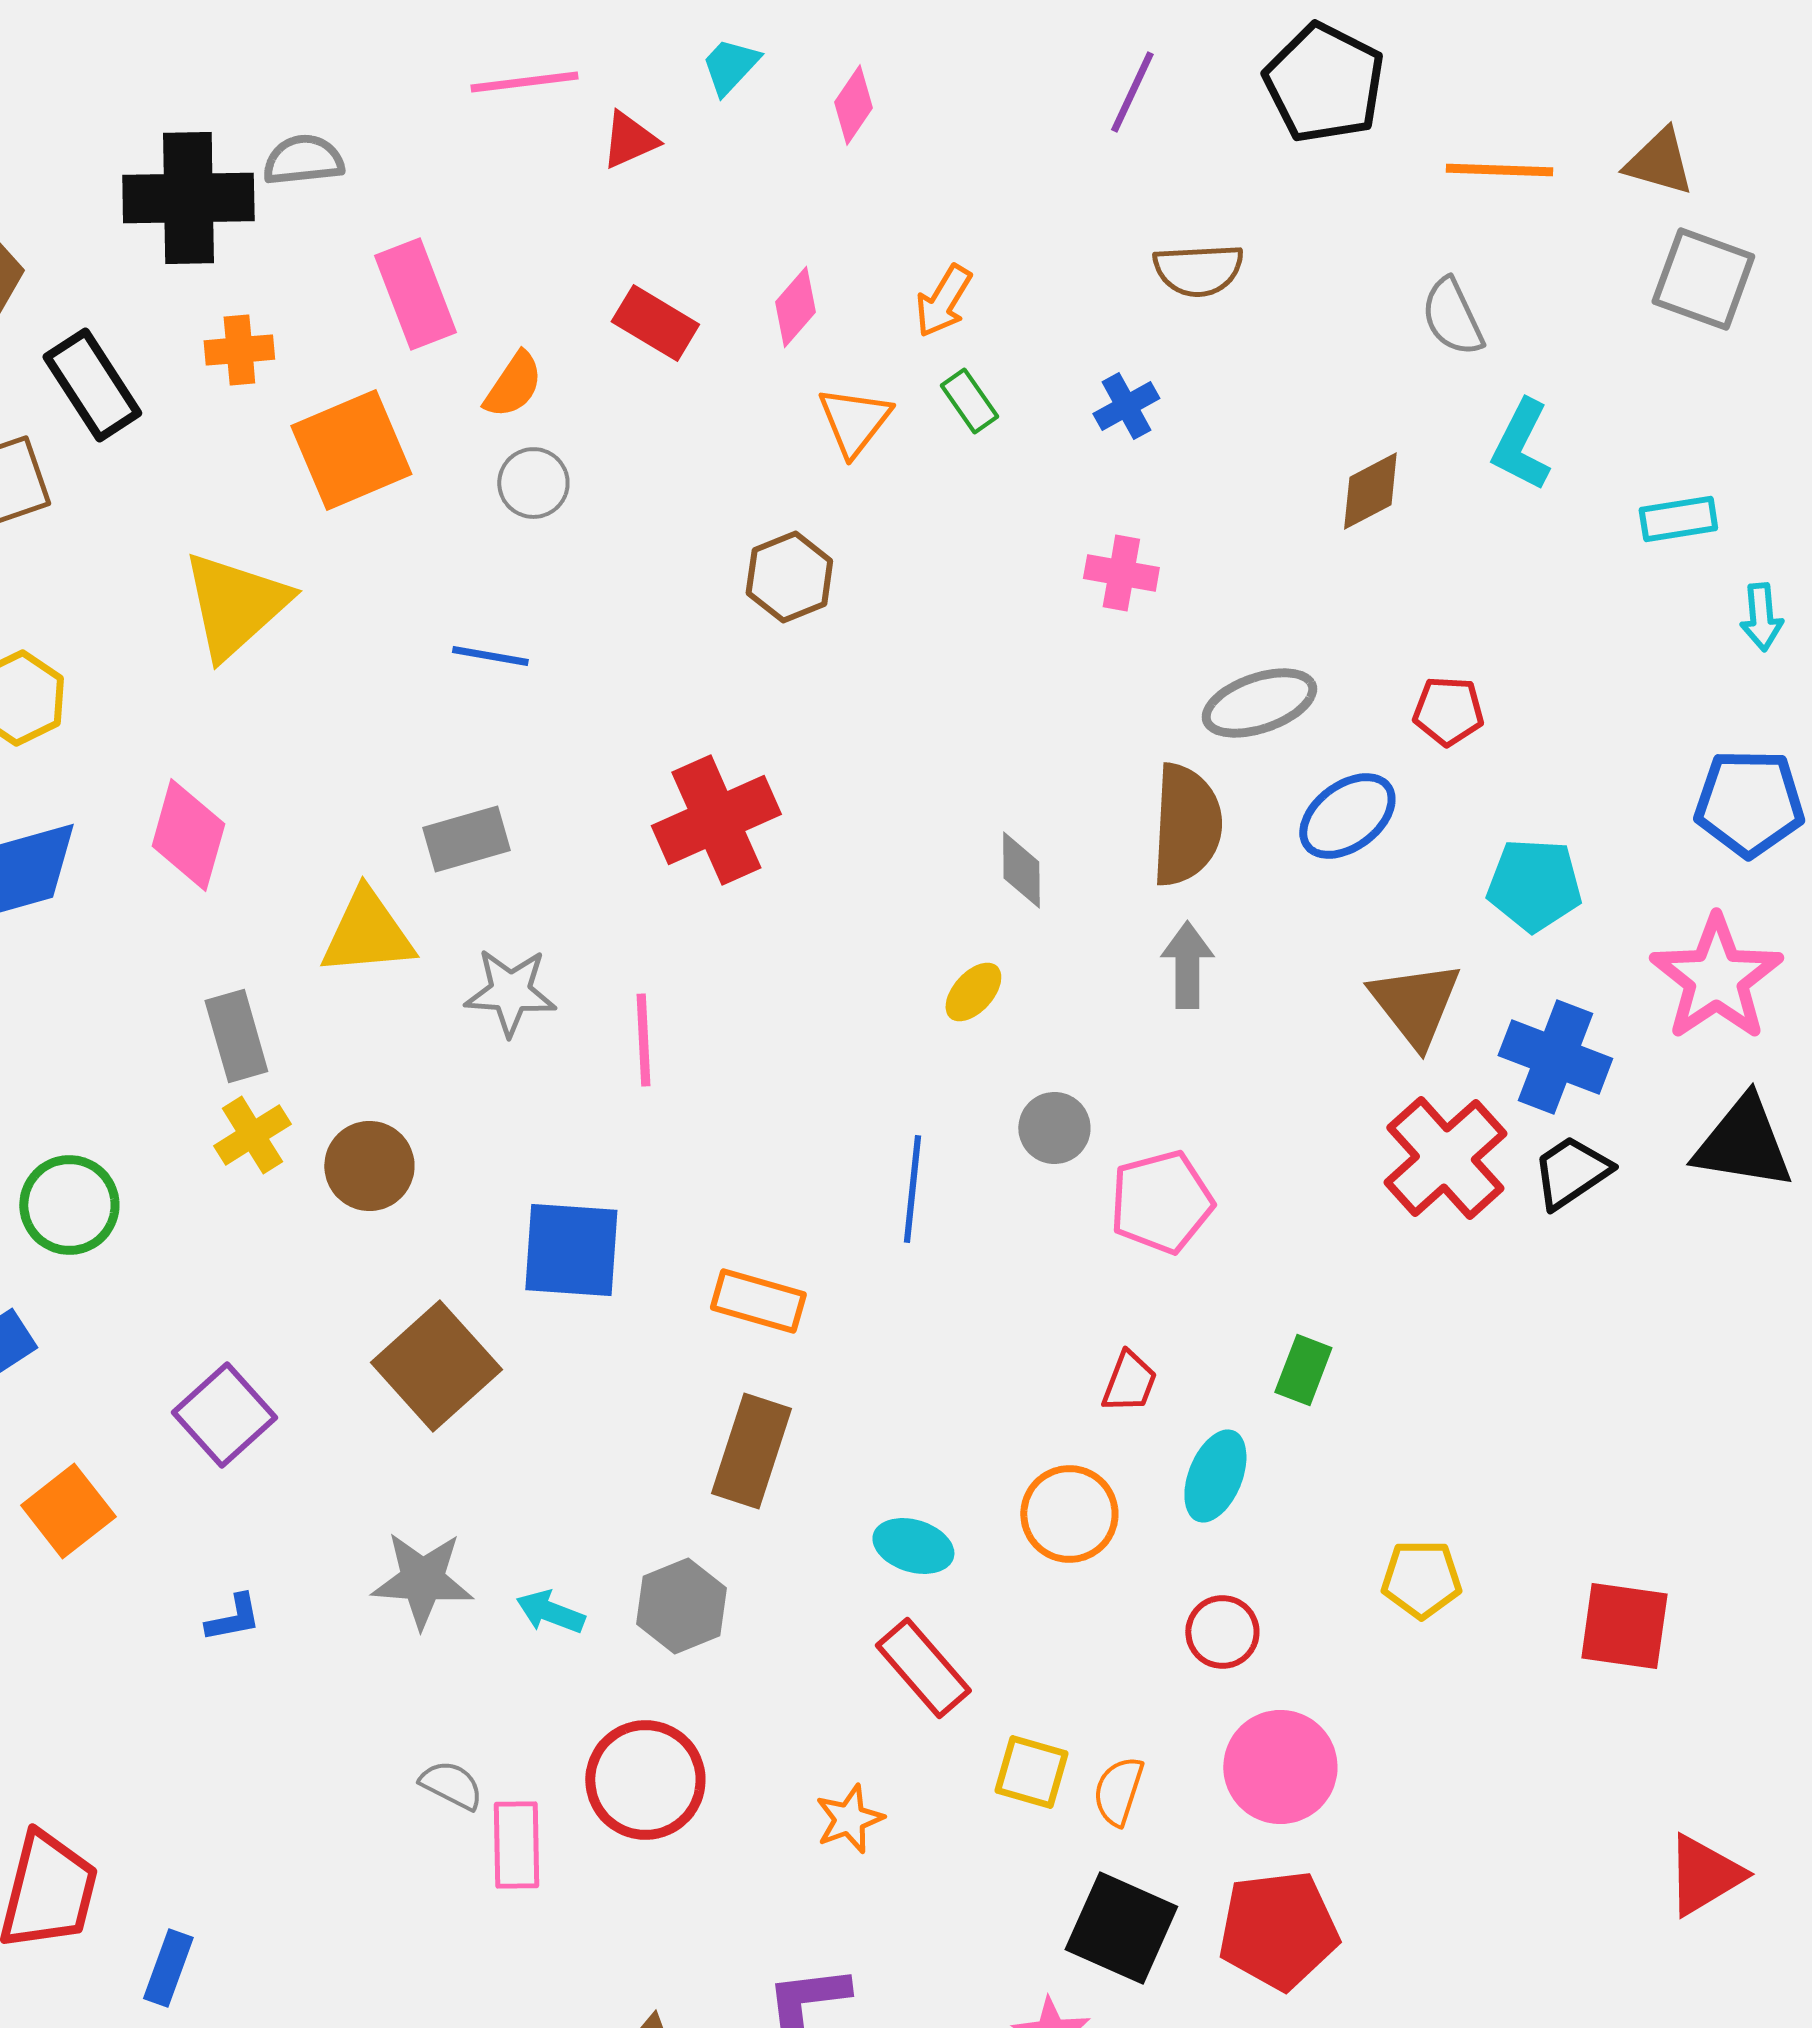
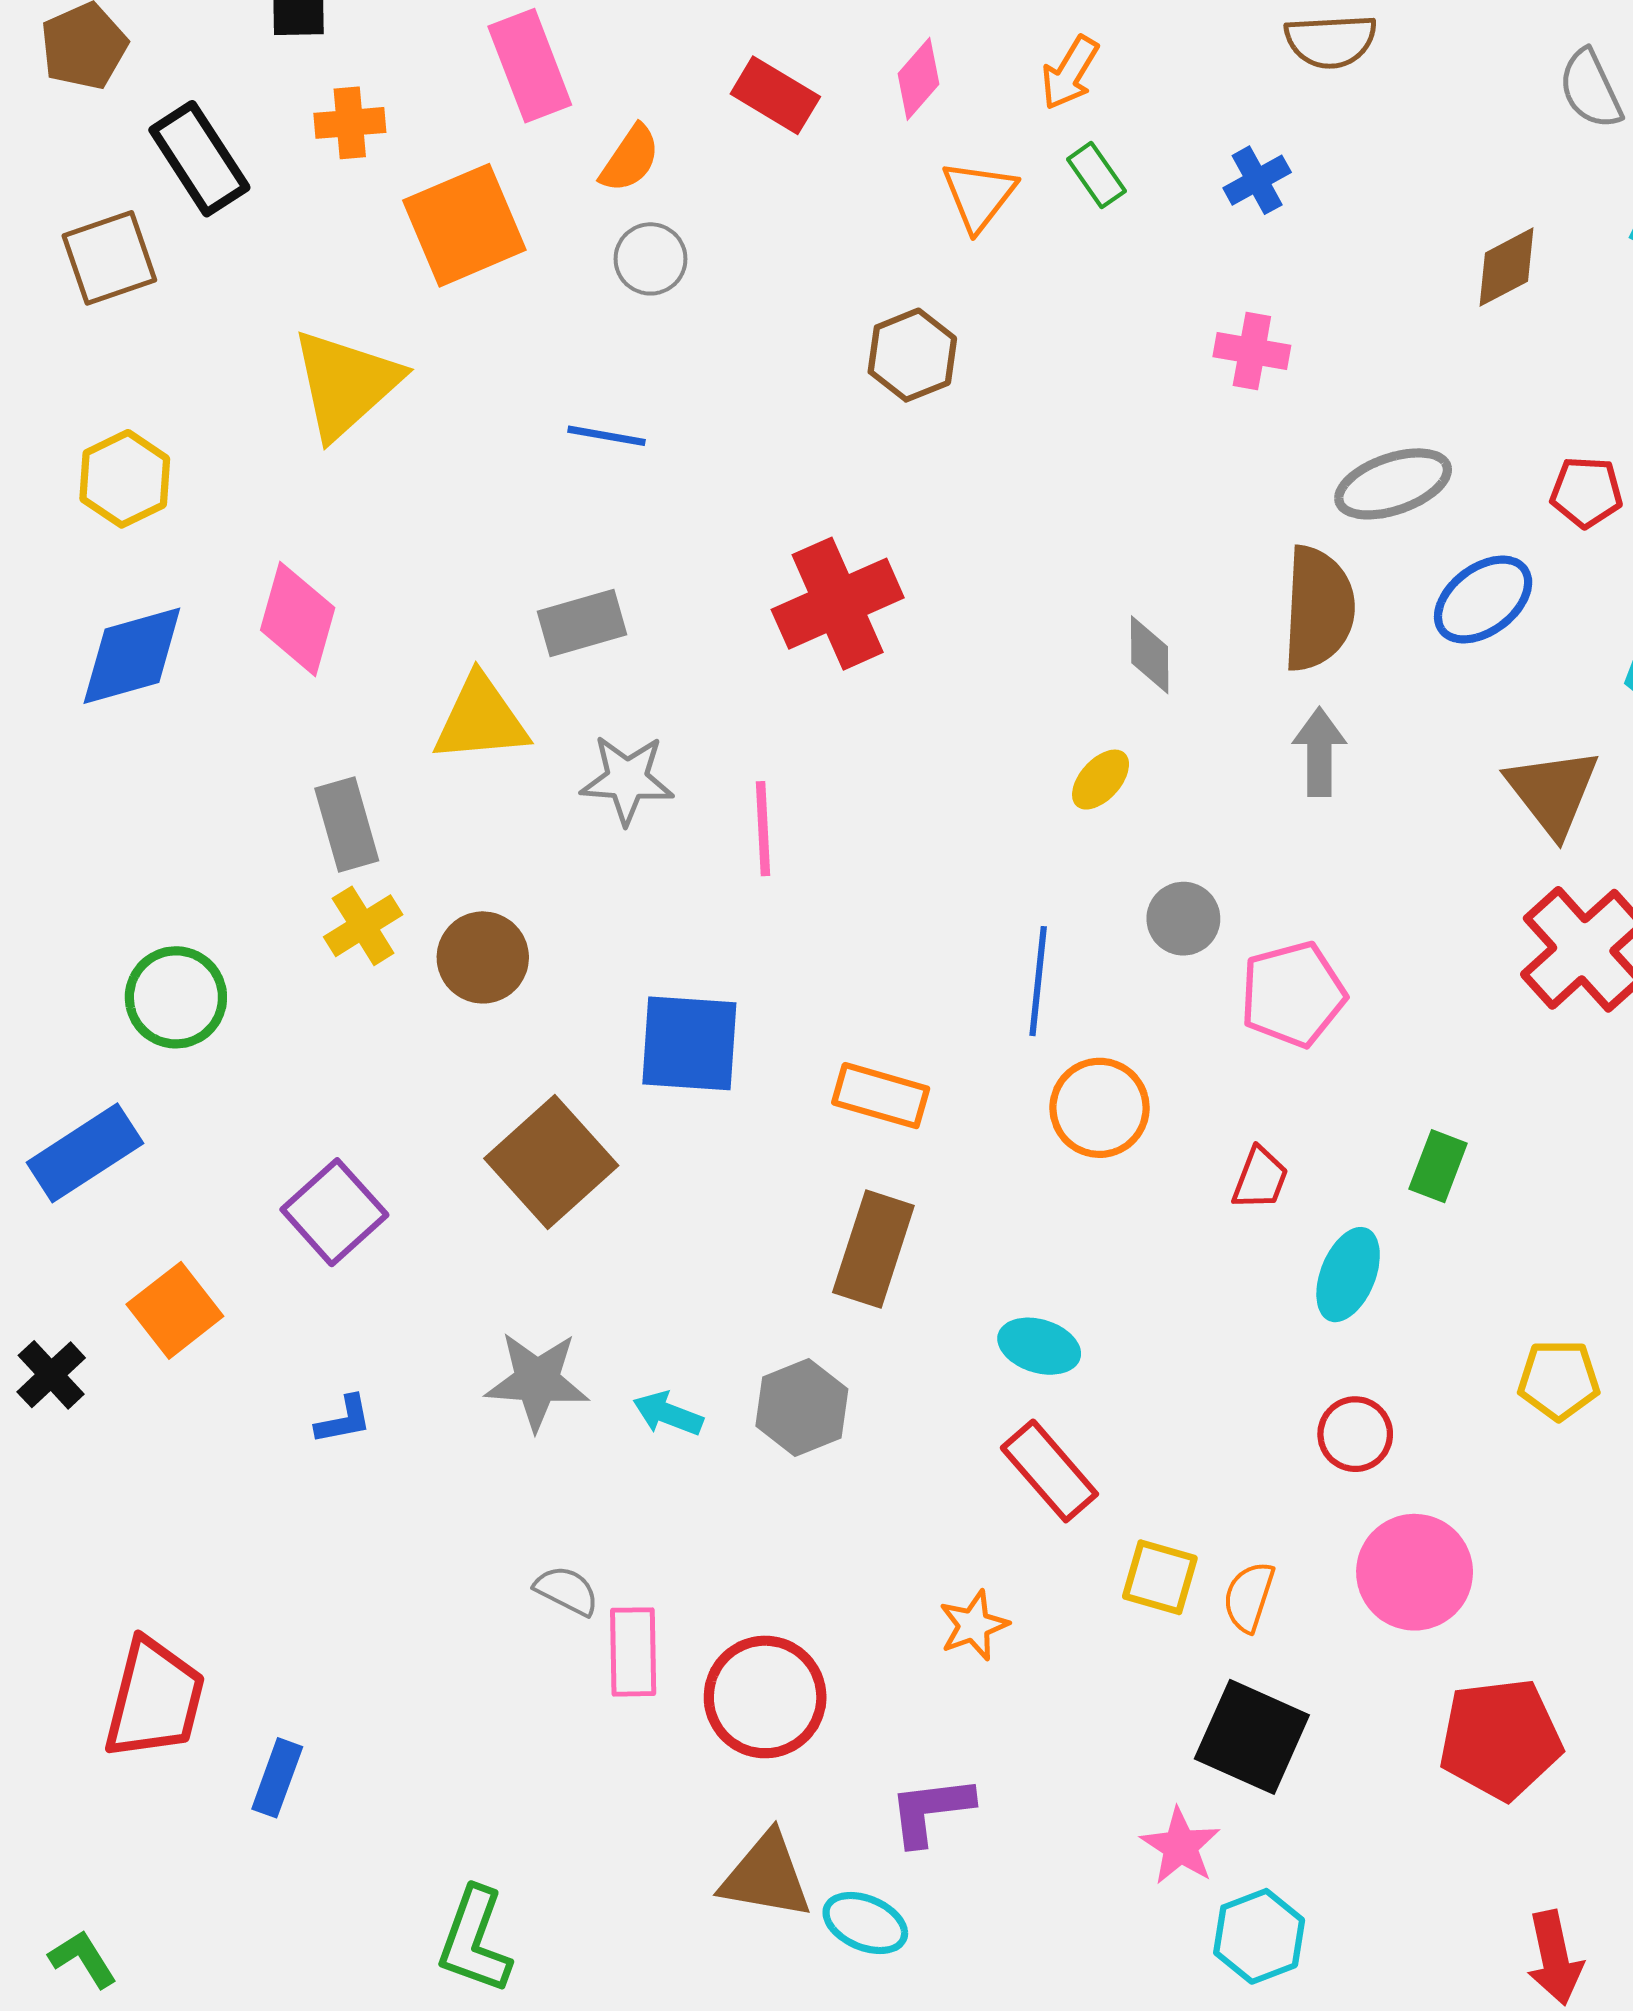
orange circle: (1069, 1514) -> (1100, 1108), moved
red circle: (645, 1780) -> (765, 1697), moved
red pentagon: (1278, 1930) -> (1500, 1739), moved

